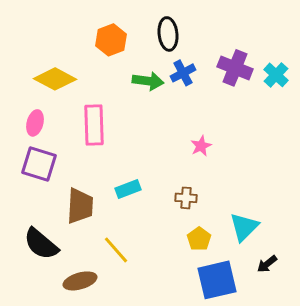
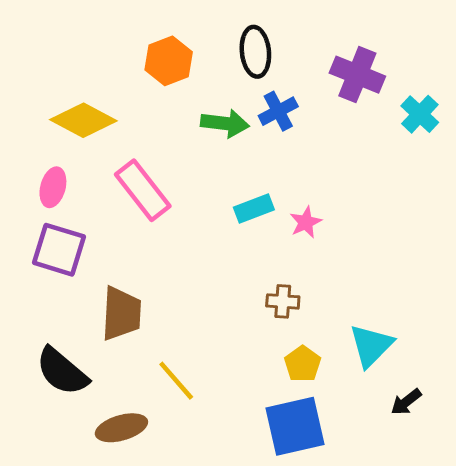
purple cross: (235, 68) -> (357, 75), moved
pink rectangle: (94, 125) -> (143, 190), turned -36
cyan rectangle: (128, 189) -> (254, 209), moved
blue square: (217, 280) -> (295, 426), moved

